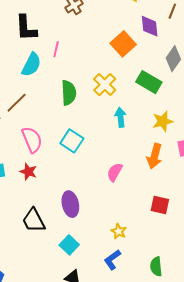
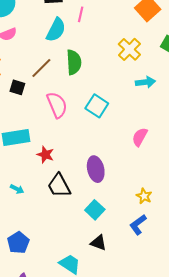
green semicircle: (69, 93) -> (74, 62), moved
cyan arrow: (120, 117) -> (145, 82), turned 90
red star: (28, 172) -> (45, 155), moved

